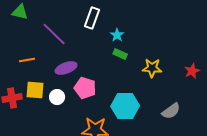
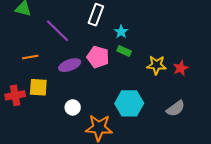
red star: (192, 71) -> (181, 68), moved
pink pentagon: (85, 88) -> (98, 57), moved
white circle: (57, 97) -> (73, 107), moved

